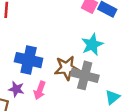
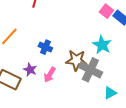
cyan star: (92, 45) -> (102, 45), turned -30
blue cross: (29, 60) -> (45, 47), size x0.6

